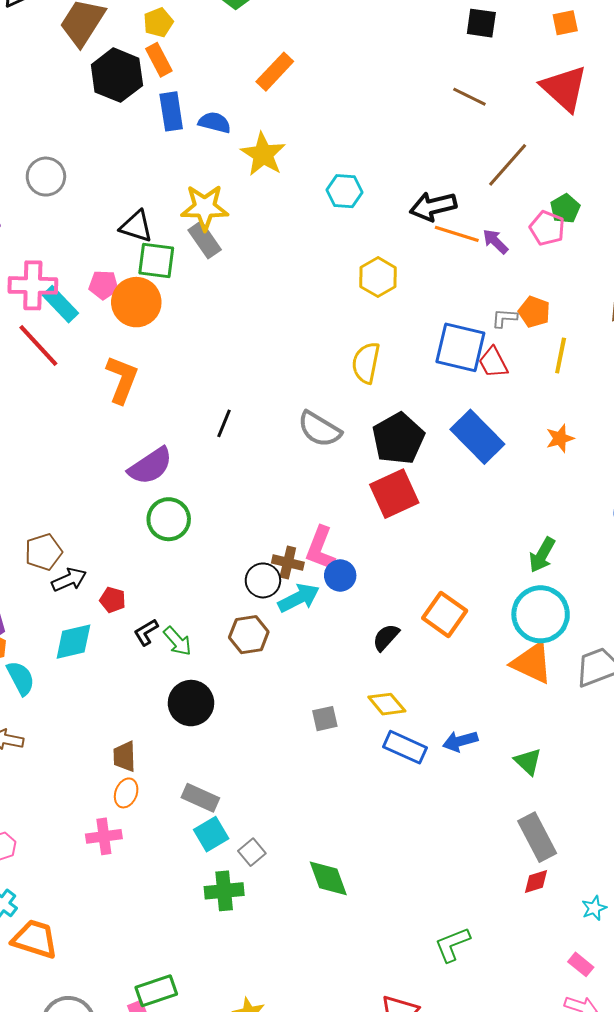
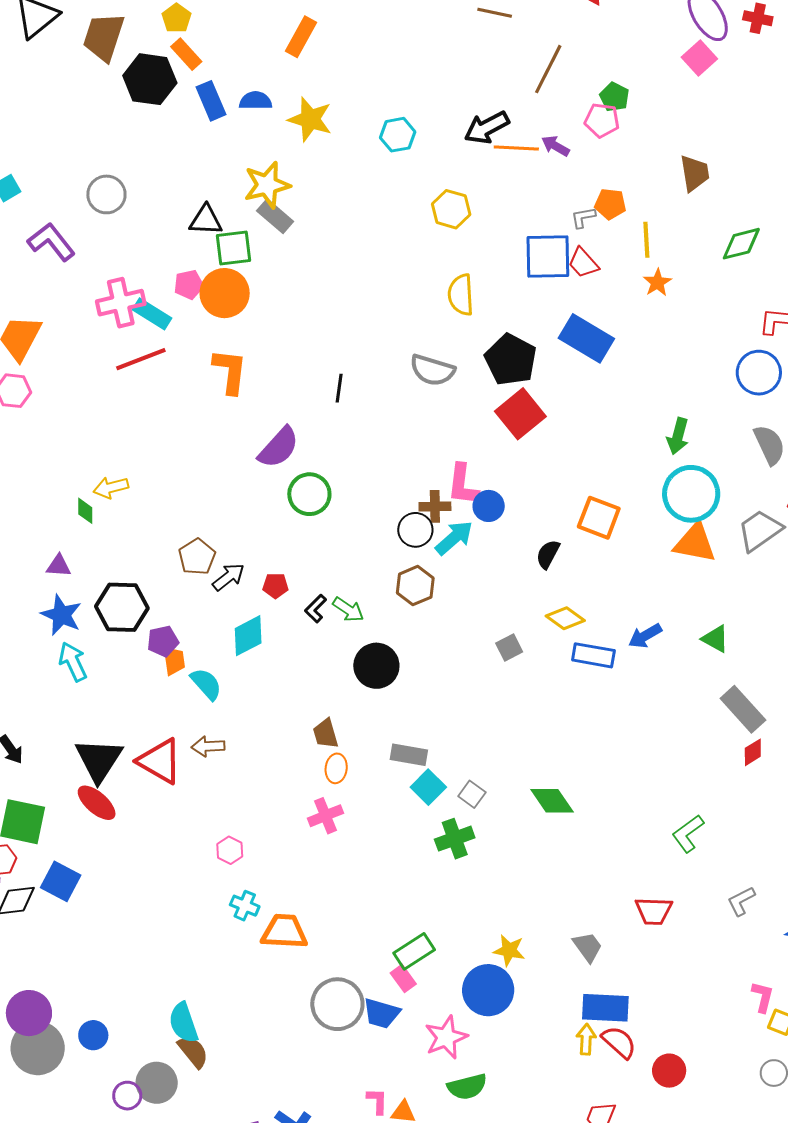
red line: (38, 346) -> (141, 359), turned -54
orange star: (560, 438) -> (657, 282), moved

